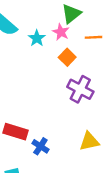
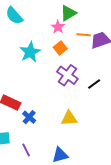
cyan star: (37, 38) -> (30, 52), moved, size x1.5

